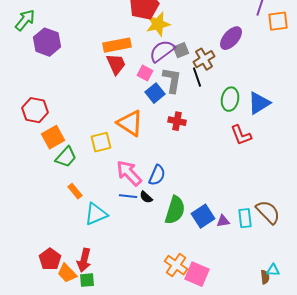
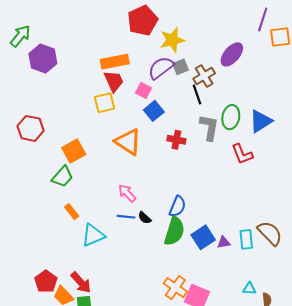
yellow star: (158, 24) -> (172, 40), moved
gray L-shape: (172, 80) -> (209, 127), moved
orange square: (53, 137) -> (74, 151), moved
yellow square: (101, 142) -> (104, 103), moved
pink arrow: (129, 173) -> (127, 193), size x0.7
blue semicircle: (157, 175) -> (177, 206), moved
red arrow: (84, 260) -> (81, 282), turned -55
cyan triangle: (273, 270) -> (249, 289), moved

